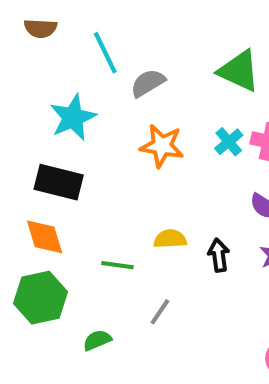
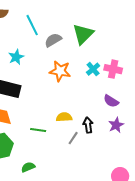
green triangle: (239, 71) -> (83, 34), moved, turned 50
cyan star: (73, 117) -> (16, 57), size x0.7
gray line: (160, 312) -> (73, 138), moved

